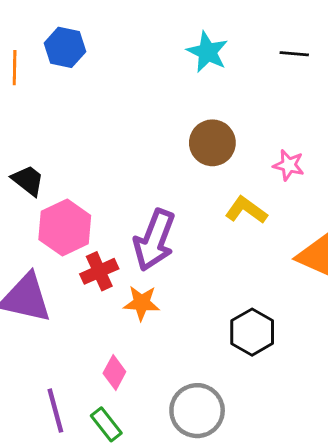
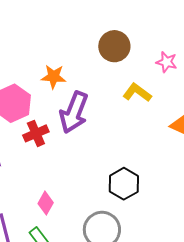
orange star: (142, 303) -> (54, 77), moved
black hexagon: (252, 332) -> (124, 184), moved

